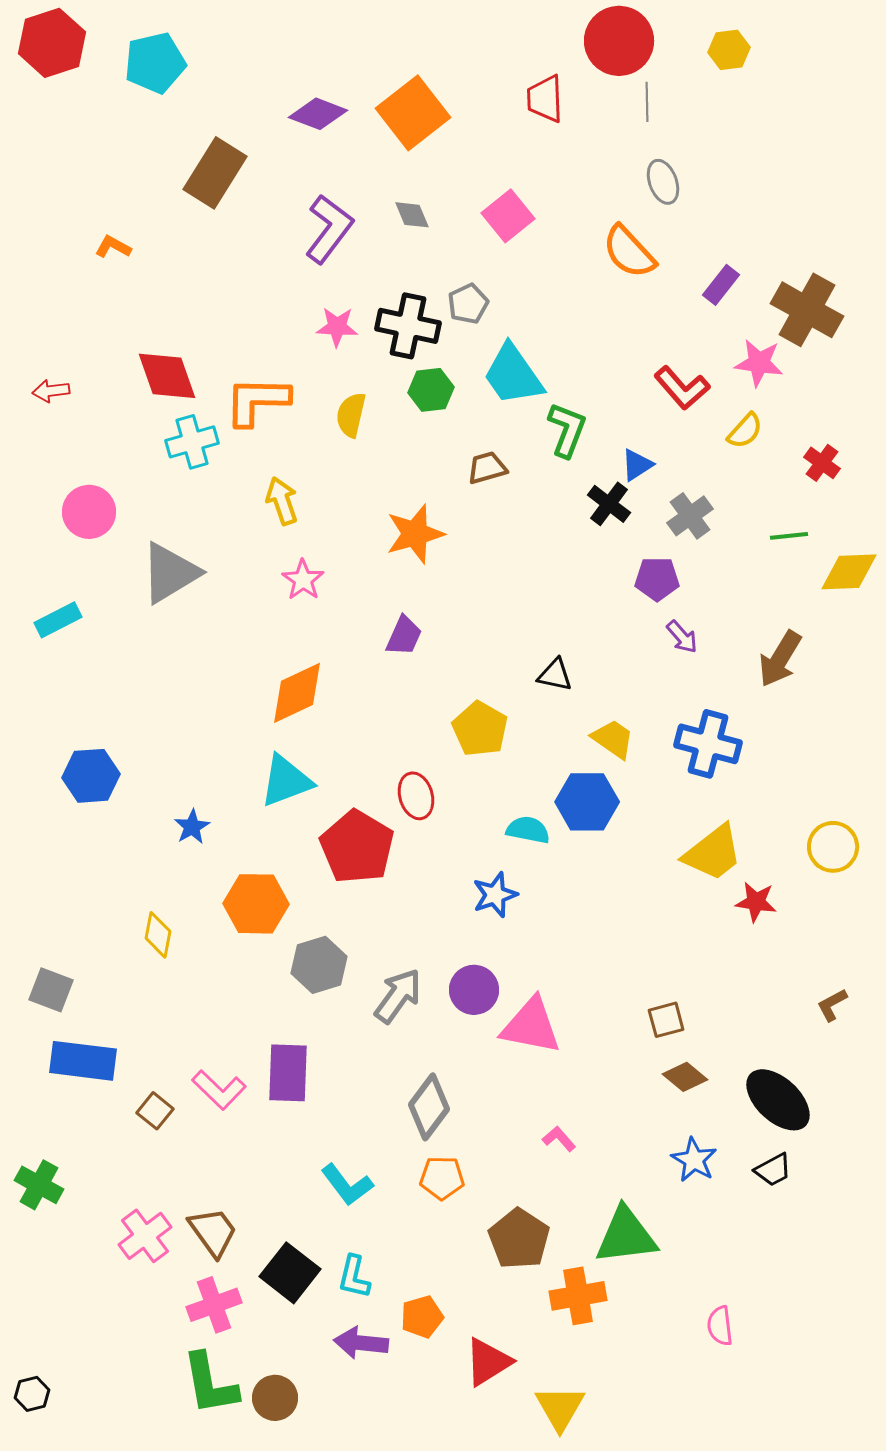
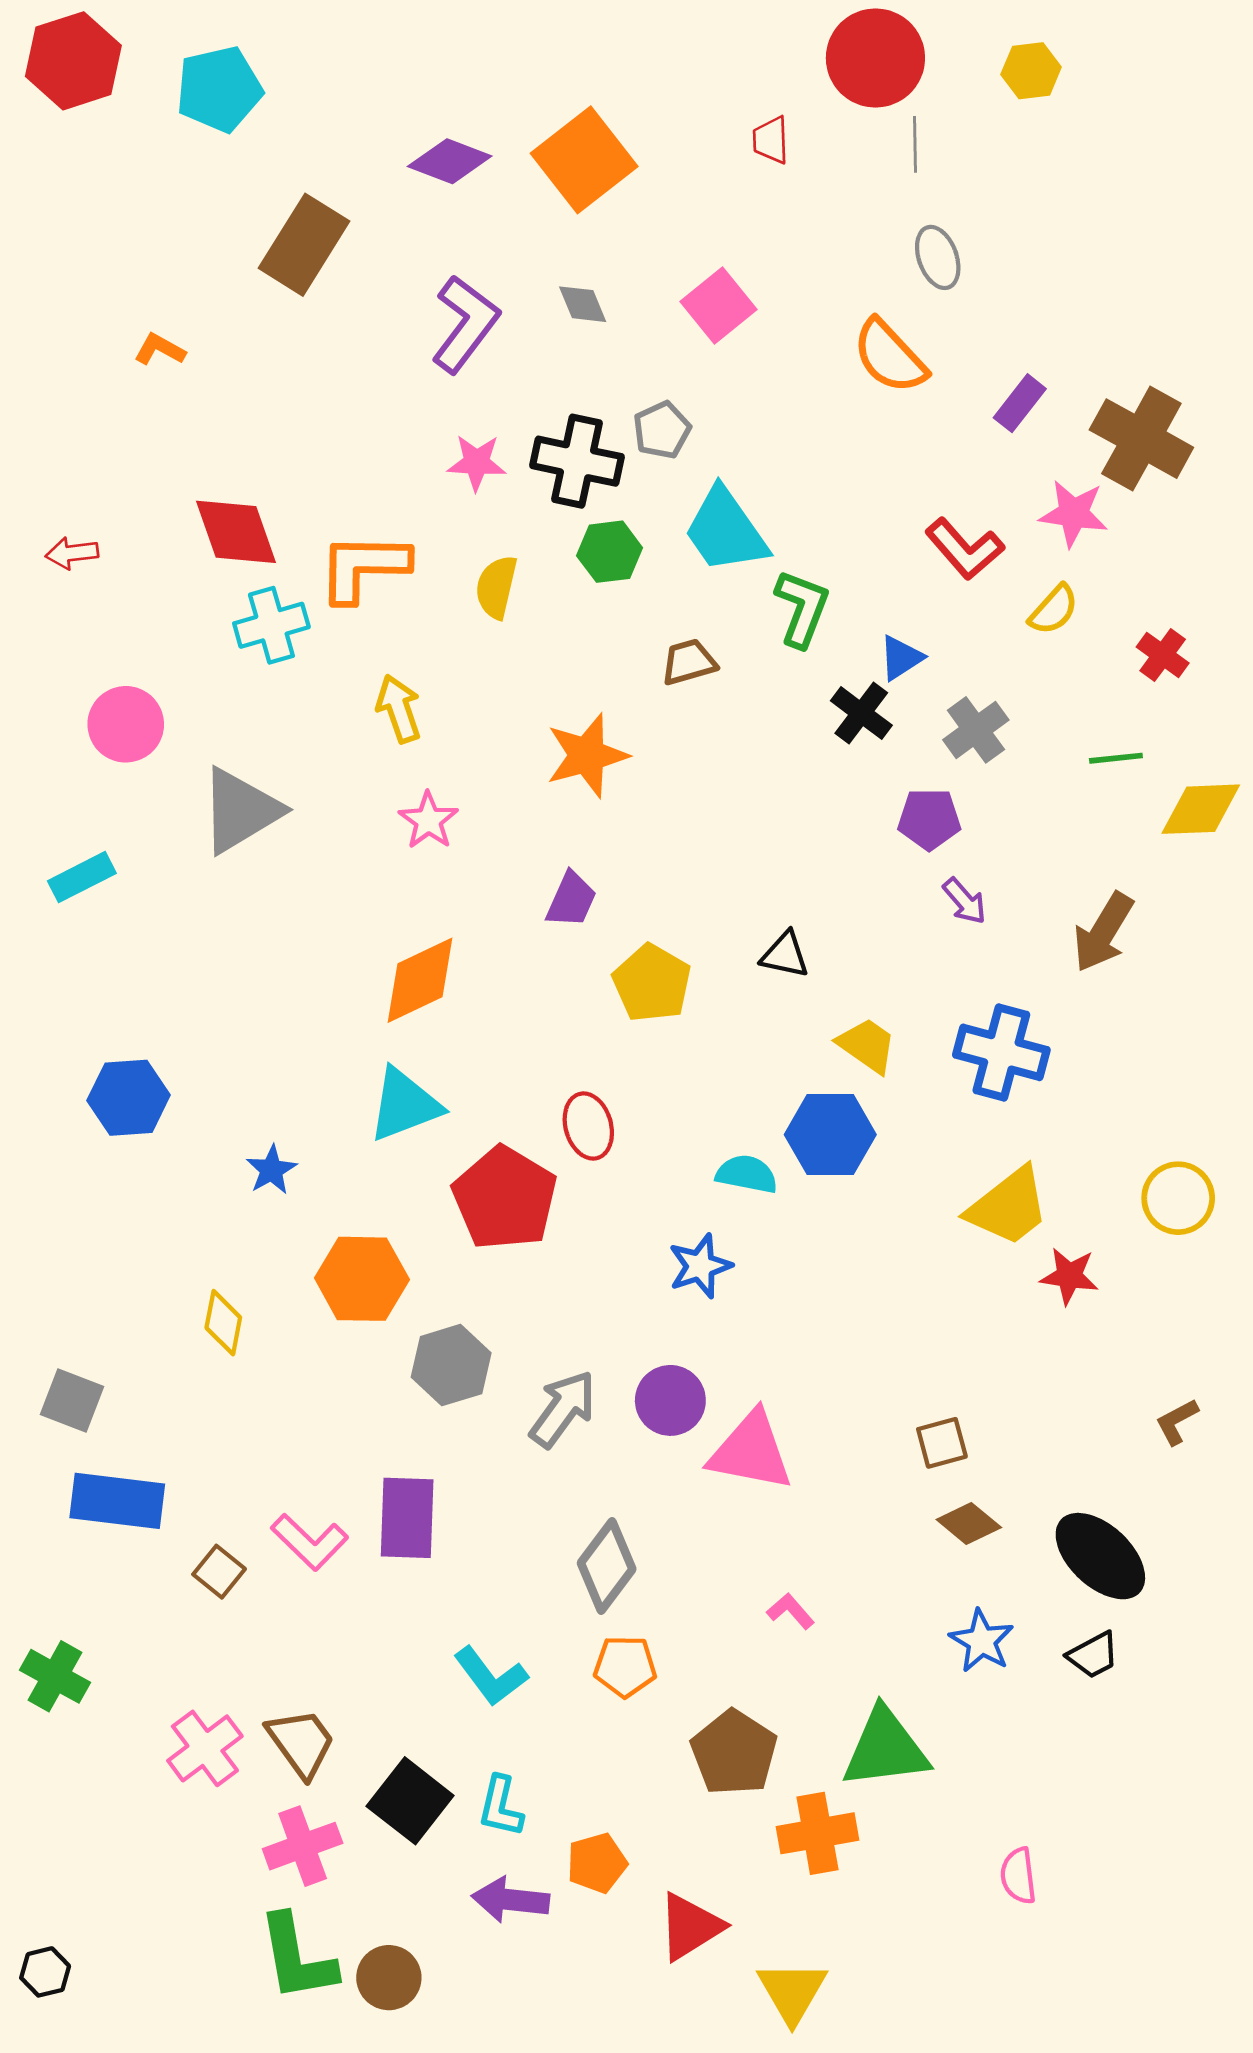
red trapezoid: (545, 99) -> (771, 140), size x0.7
yellow pentagon: (480, 729) -> (652, 983), moved

